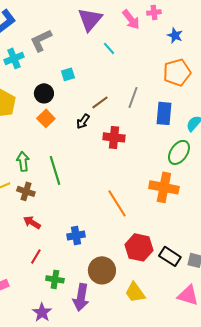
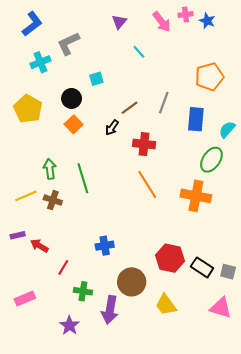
purple triangle: (90, 19) -> (119, 22), size x0.6
blue star: (175, 35) -> (207, 21), moved
orange line: (117, 203) -> (147, 184), moved
red arrow: (32, 222) -> (39, 246), moved

